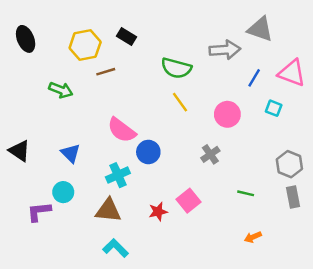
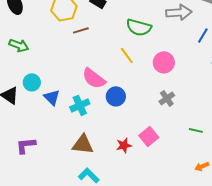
green arrow: (61, 90) -> (19, 45), moved
yellow line: (180, 102) -> (127, 55), moved
pink circle: (227, 114) -> (164, 62), moved
cyan cross: (118, 175) -> (80, 105), moved
cyan circle: (63, 192) -> (32, 82), moved

